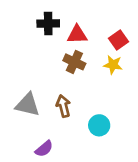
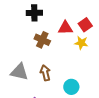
red triangle: (77, 34) -> (65, 28), moved
brown cross: (74, 62) -> (42, 40), moved

